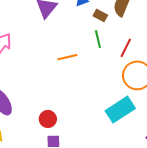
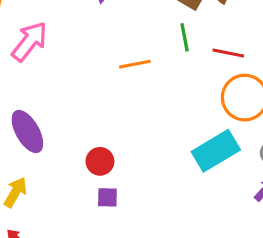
red line: (126, 48) -> (228, 53), turned 72

